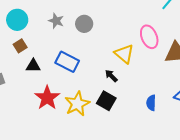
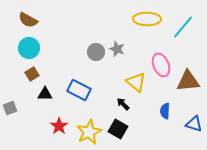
gray star: (56, 21) -> (117, 49), moved
red star: (47, 98) -> (59, 126), size x0.7
blue semicircle: (151, 103) -> (165, 111), moved

